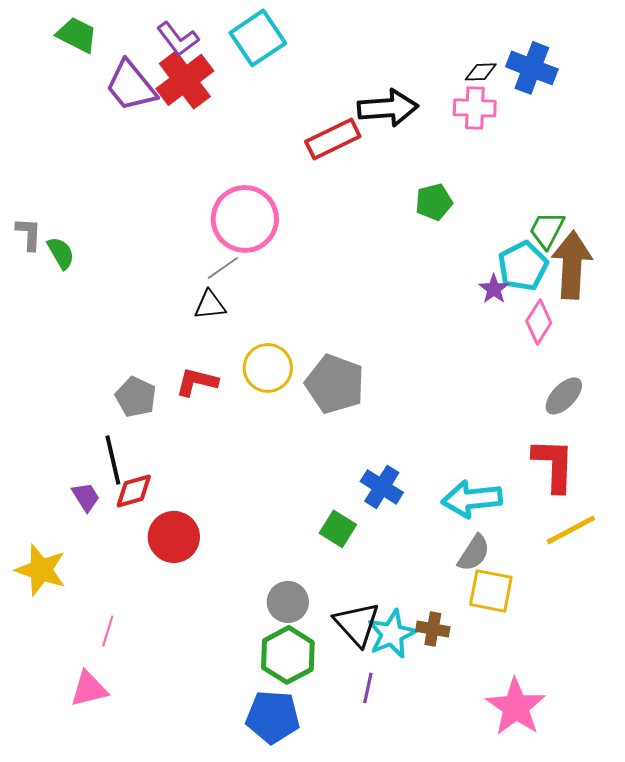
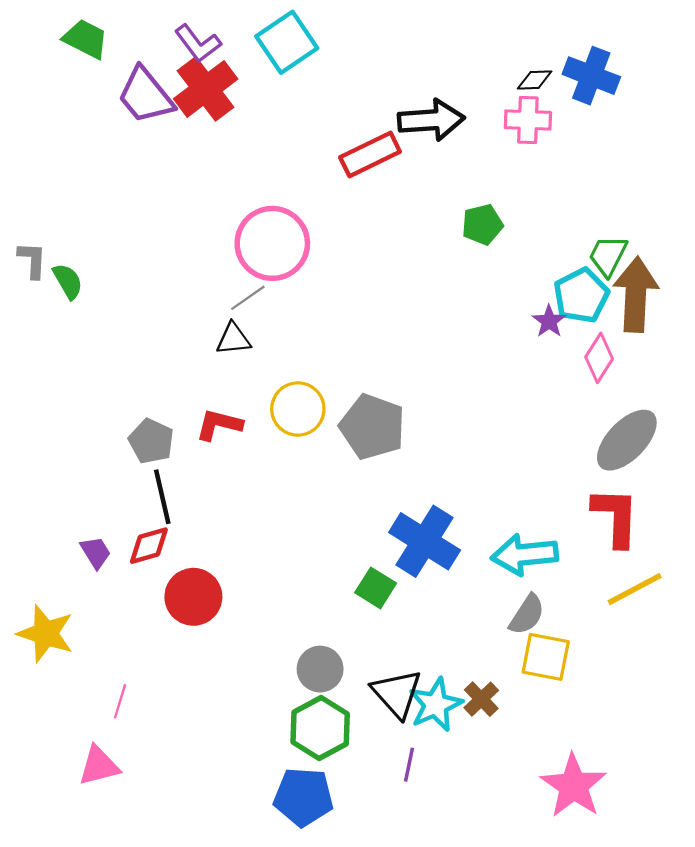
gray ellipse: (564, 396) -> (627, 440), size x1.5
black line: (113, 460) -> (162, 497), moved
blue cross: (382, 487) -> (425, 541), size x1.5
brown cross: (433, 629) -> (481, 699), turned 36

